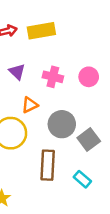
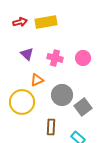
brown rectangle: (48, 165) -> (51, 127), size x0.7

